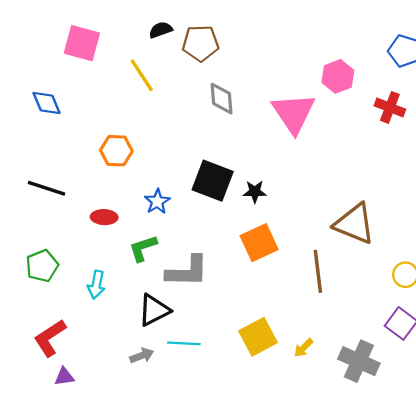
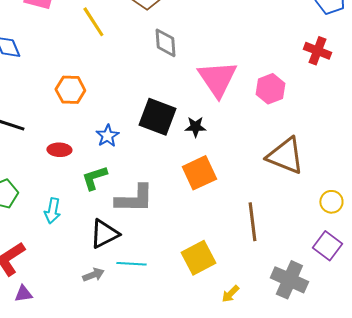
pink hexagon: (338, 76) -> (270, 89), moved
pink triangle: (294, 113) -> (217, 79), moved
brown line: (318, 271) -> (252, 222), moved
yellow arrow: (304, 348) -> (230, 294), moved

